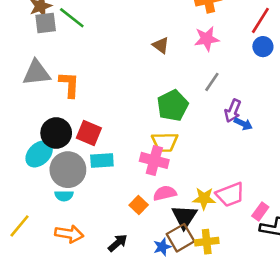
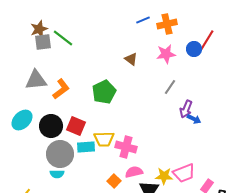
blue circle: (263, 47) -> (194, 49), moved
orange L-shape: (69, 85) -> (61, 89), turned 50
green pentagon: (173, 106) -> (104, 92), moved
yellow trapezoid: (165, 142) -> (104, 139), moved
cyan ellipse: (39, 154) -> (22, 120), moved

